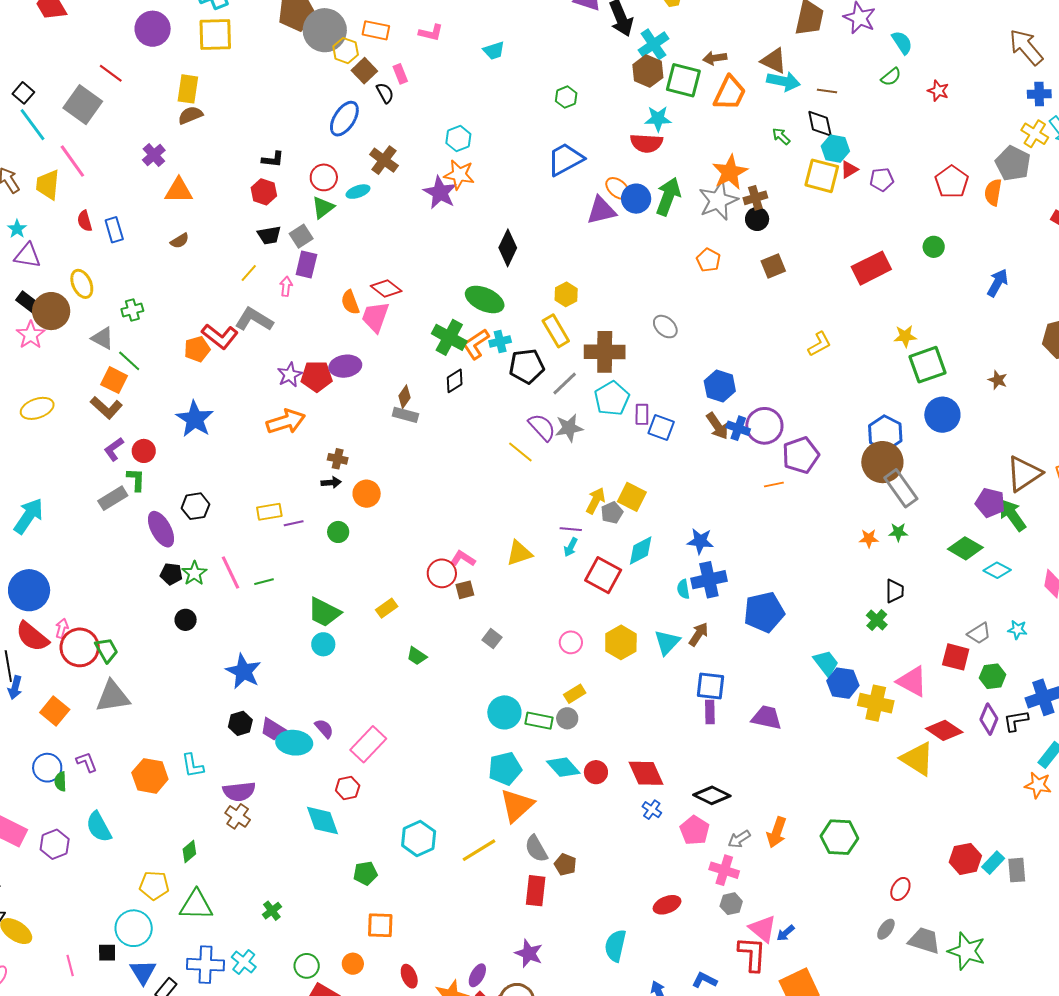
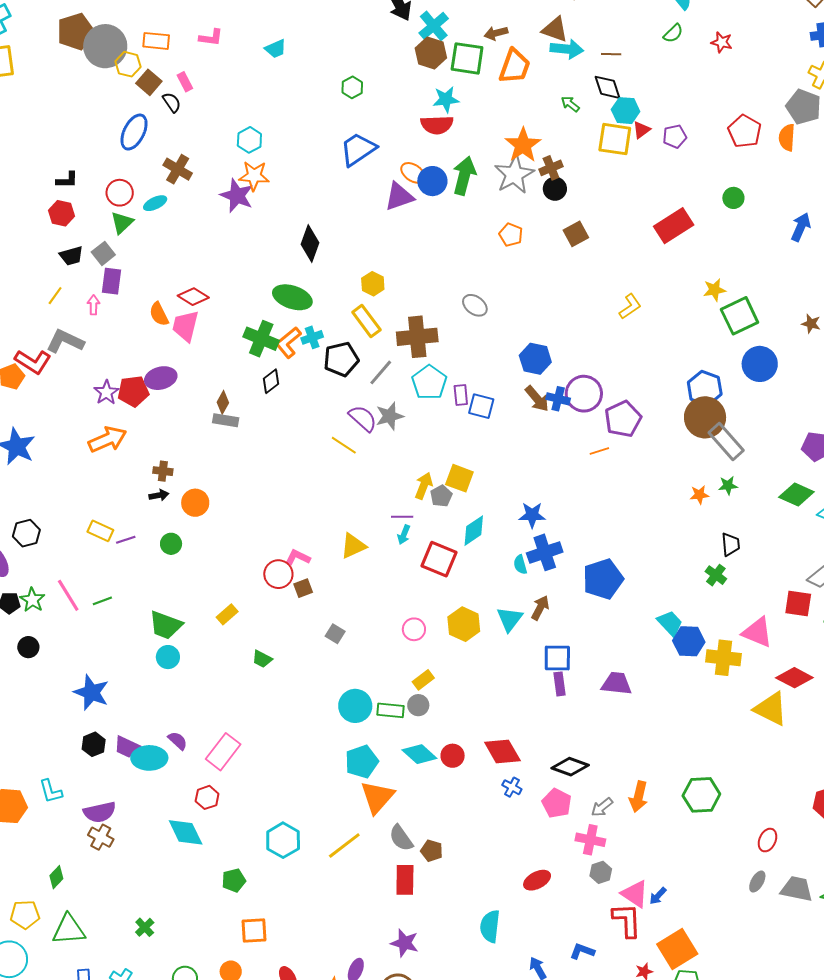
yellow rectangle: (269, 512) -> (100, 531), turned 40

